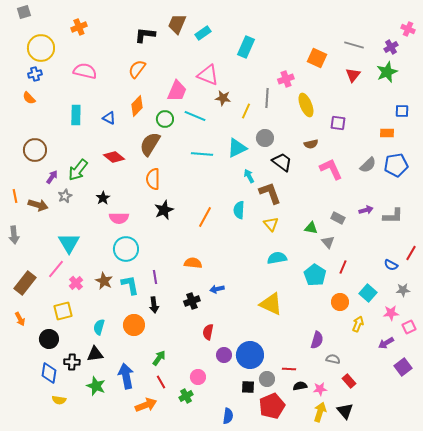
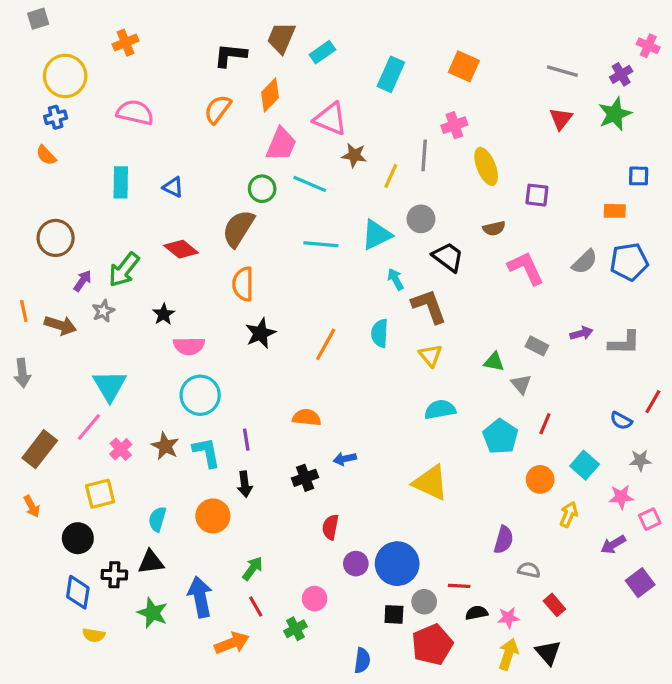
orange square: (317, 58) -> (464, 66), moved
orange diamond: (137, 106) -> (270, 95), moved

